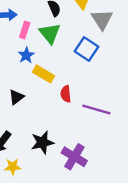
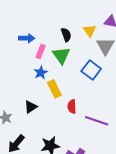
yellow rectangle: (44, 74) -> (54, 89), turned 30

